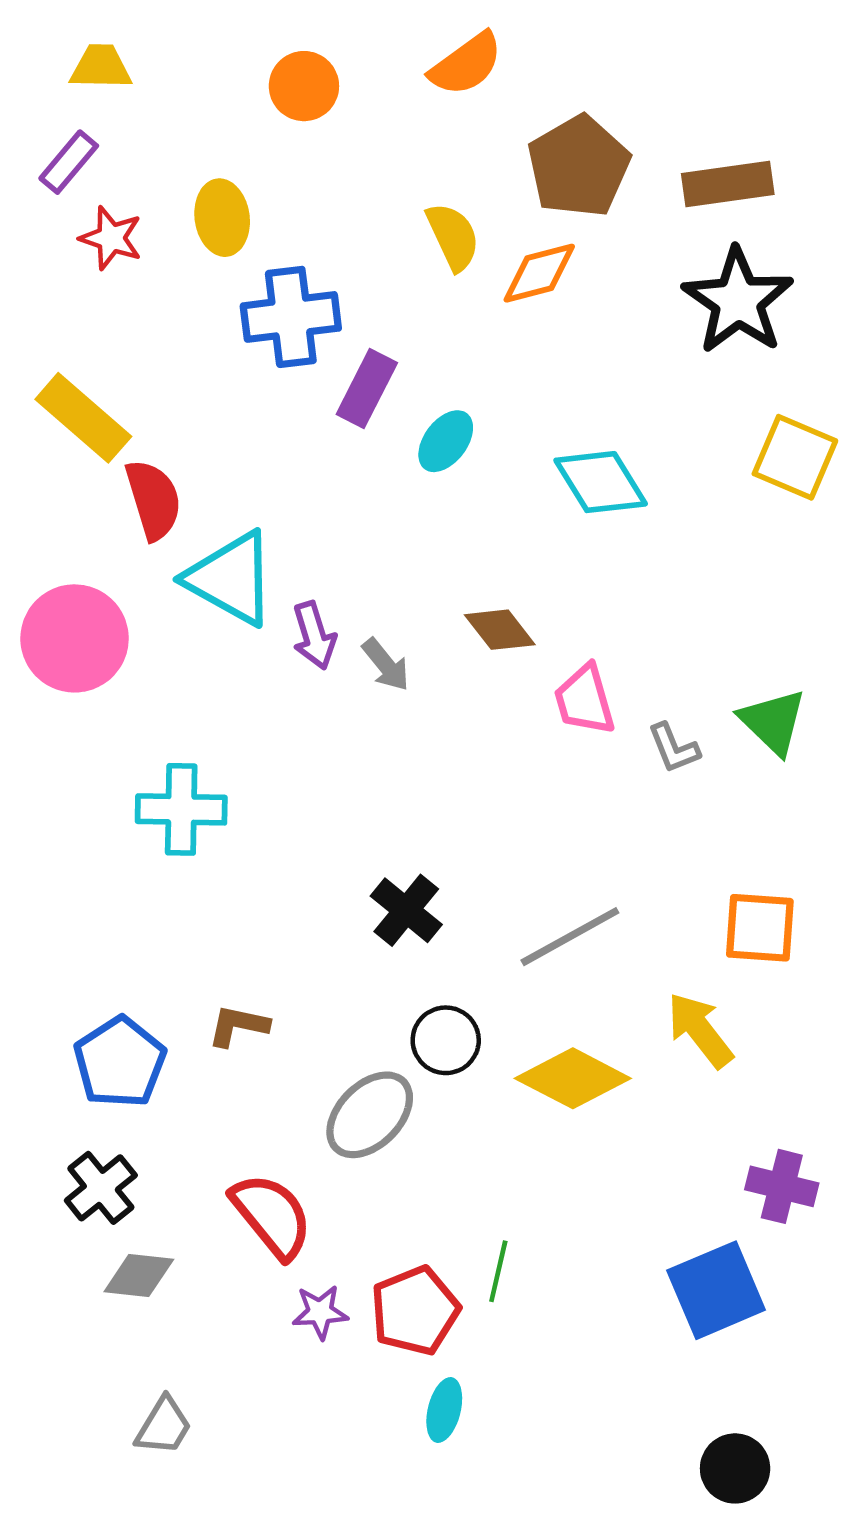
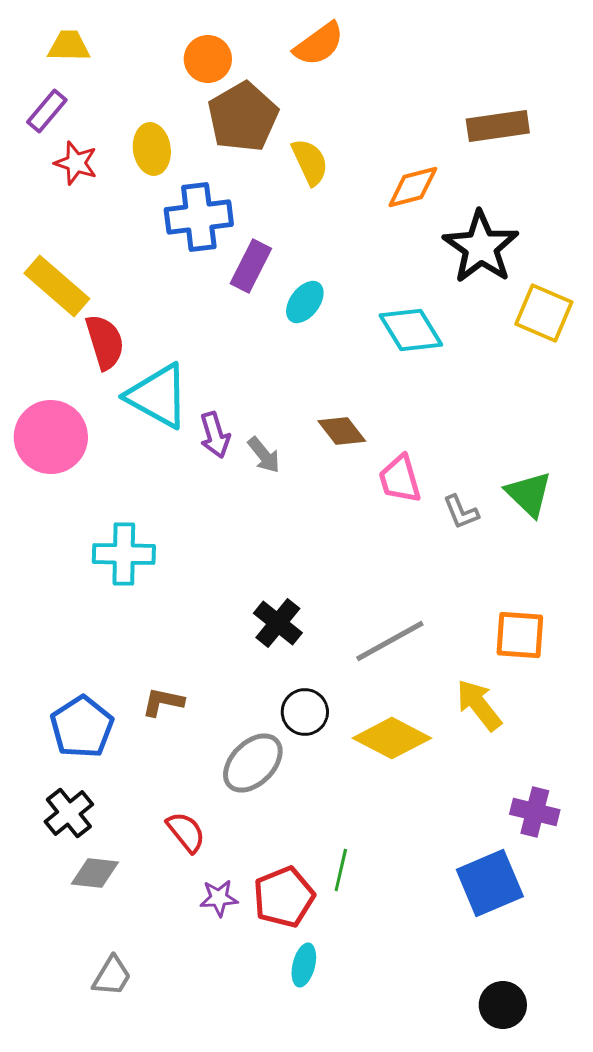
brown pentagon: (579, 166) -> (243, 117), moved
orange diamond: (539, 273) -> (413, 187), moved
black star: (738, 301) -> (481, 247), moved
red semicircle: (272, 1216) -> (186, 832), size x0.7

